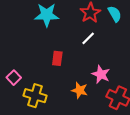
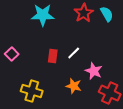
white line: (88, 38) -> (74, 53), moved
pink square: (14, 78) -> (12, 54), moved

